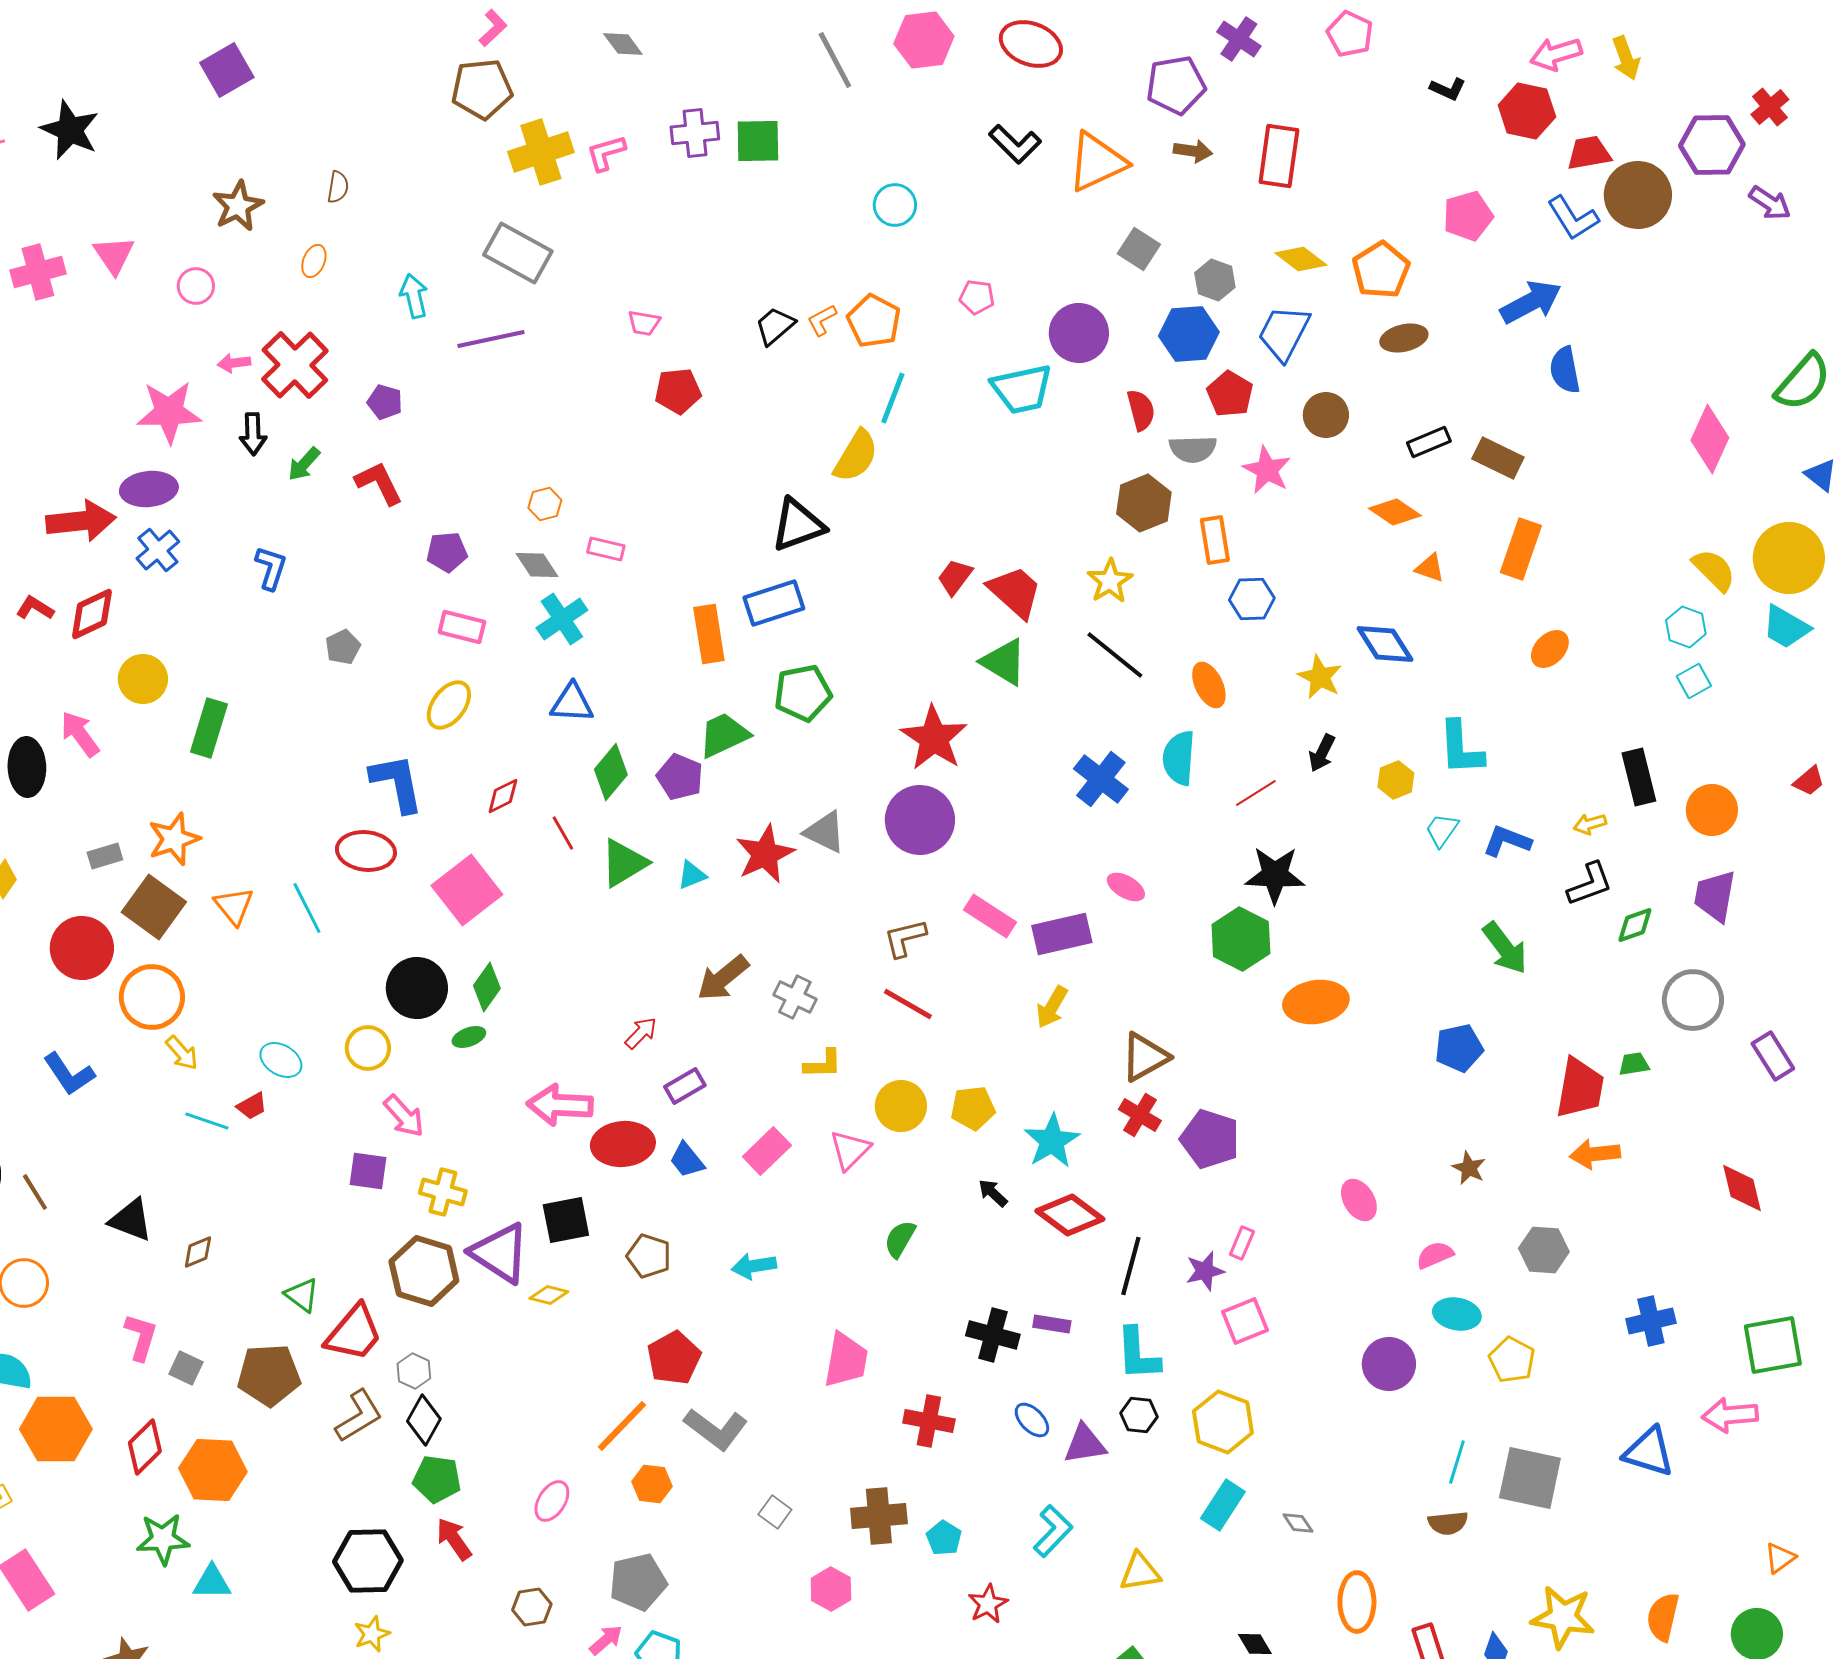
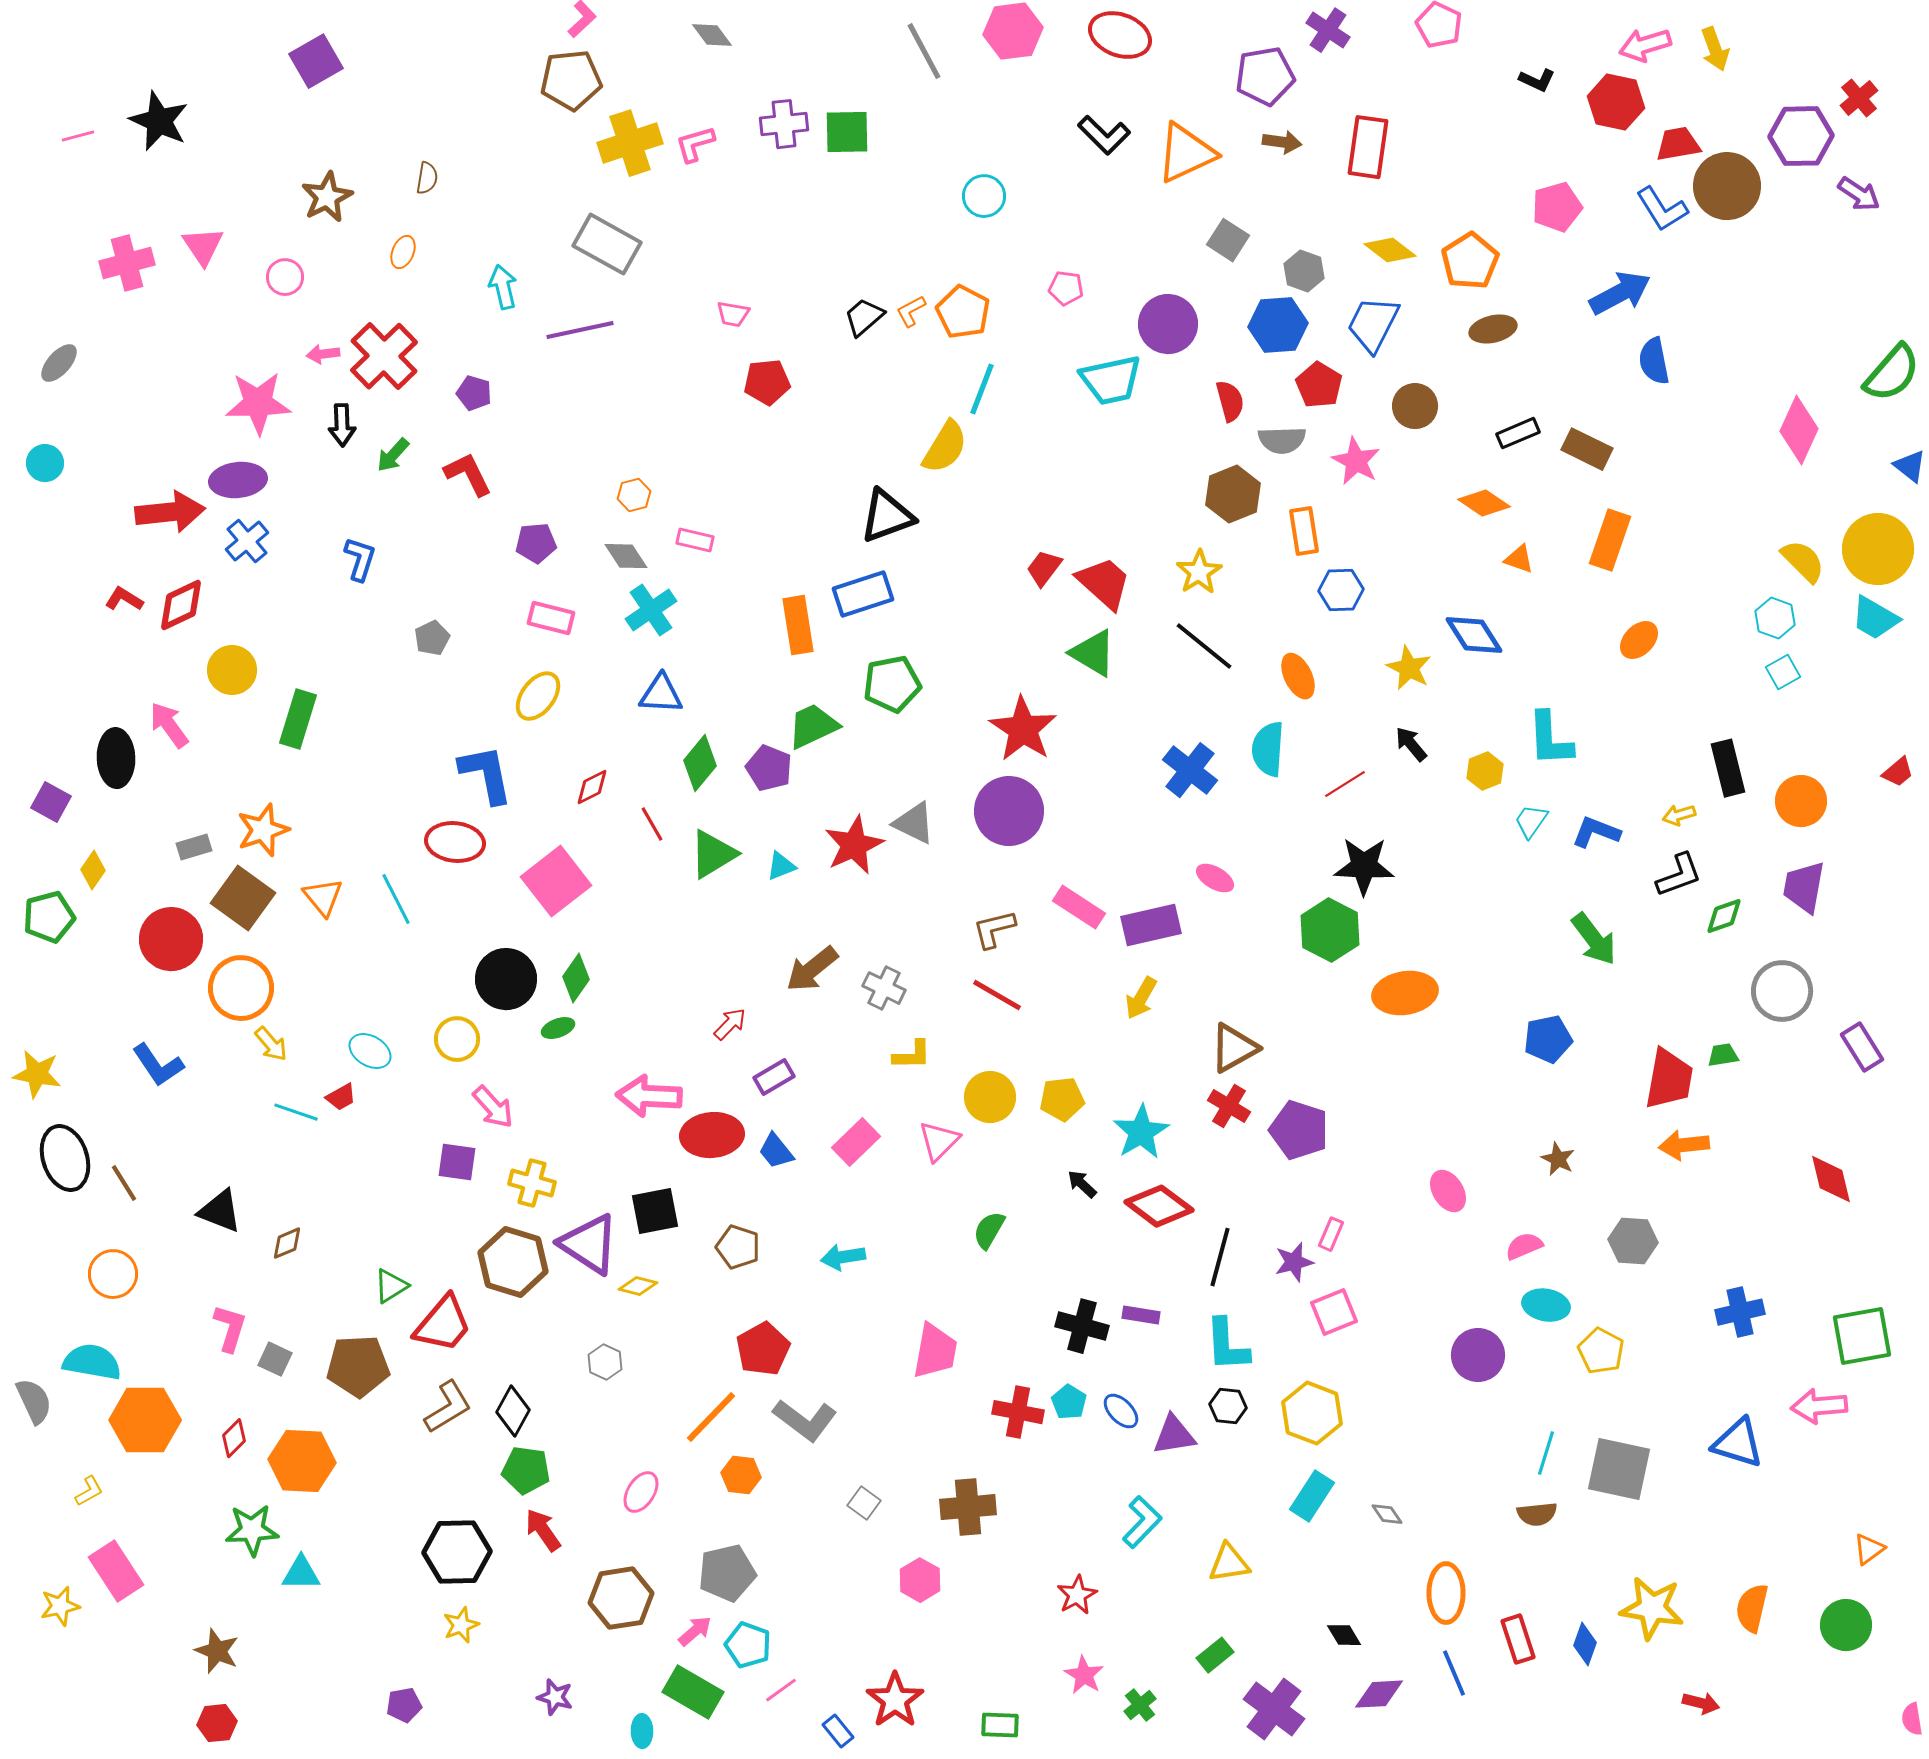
black arrow: (1322, 753) -> (1411, 744), turned 114
green triangle: (302, 1295) -> (391, 1286), turned 51
gray hexagon: (414, 1371) -> (605, 1362), moved
red diamond: (145, 1447) -> (234, 1438), size x0.7
cyan pentagon: (944, 1538) -> (1069, 1402), moved
brown hexagon: (532, 1607) -> (621, 1598), size x1.6

